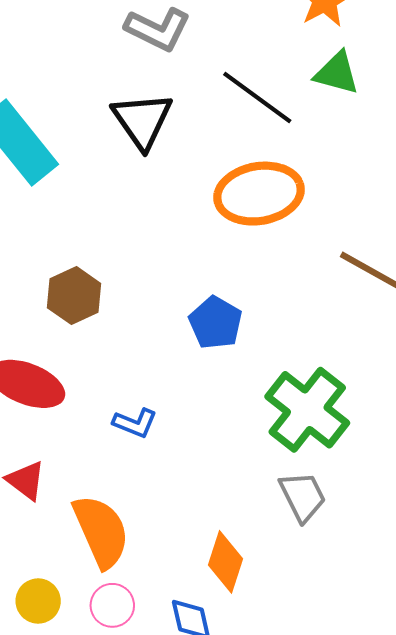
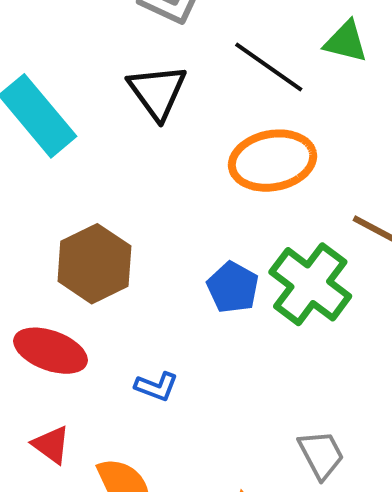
brown hexagon: (74, 296) -> (94, 264), size x1.4
green cross: (307, 410) -> (310, 284), moved

